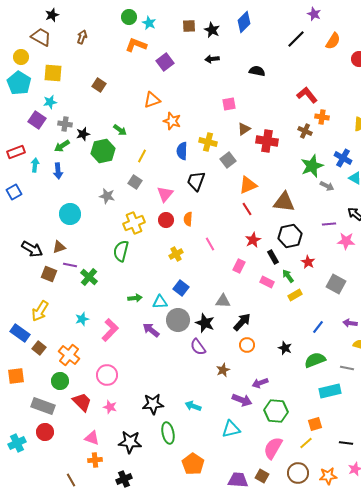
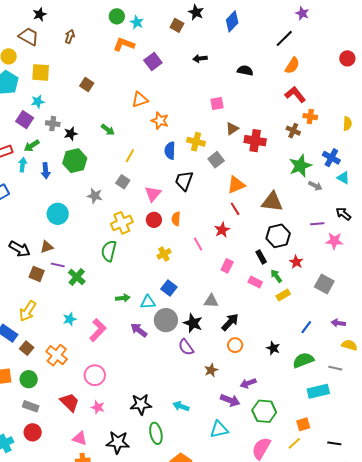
brown square: (189, 26) -> (177, 25), turned 32
black star: (212, 30) -> (196, 12), moved
orange semicircle: (333, 41) -> (292, 65), moved
green arrow: (62, 146) -> (32, 146), moved
green hexagon: (103, 151) -> (75, 161), moved
red star: (253, 240) -> (222, 230), moved
green circle: (60, 381) -> (29, 379), moved
gray rectangle: (43, 406) -> (31, 406), size x0.7

